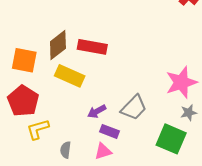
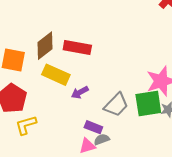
purple arrow: (97, 111) -> (80, 92), moved
green square: (171, 139) -> (148, 104), moved, turned -32
gray semicircle: (66, 150) -> (102, 139), moved, turned 63

